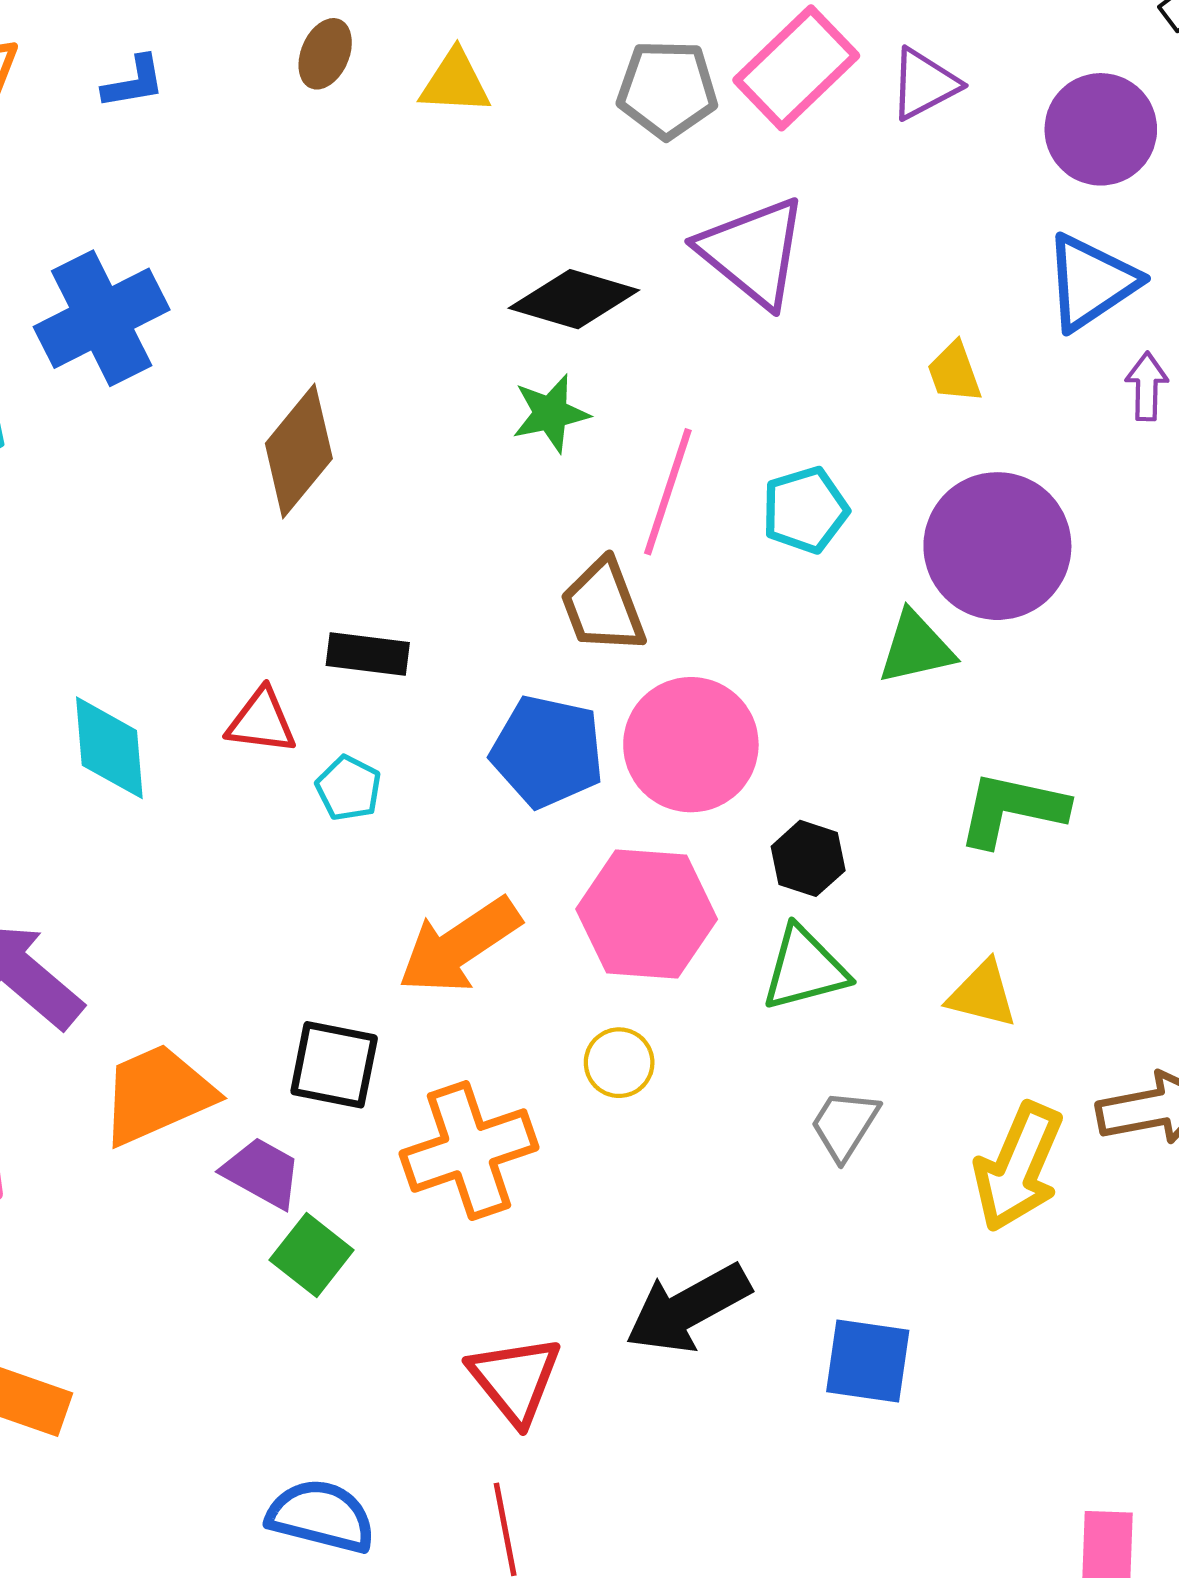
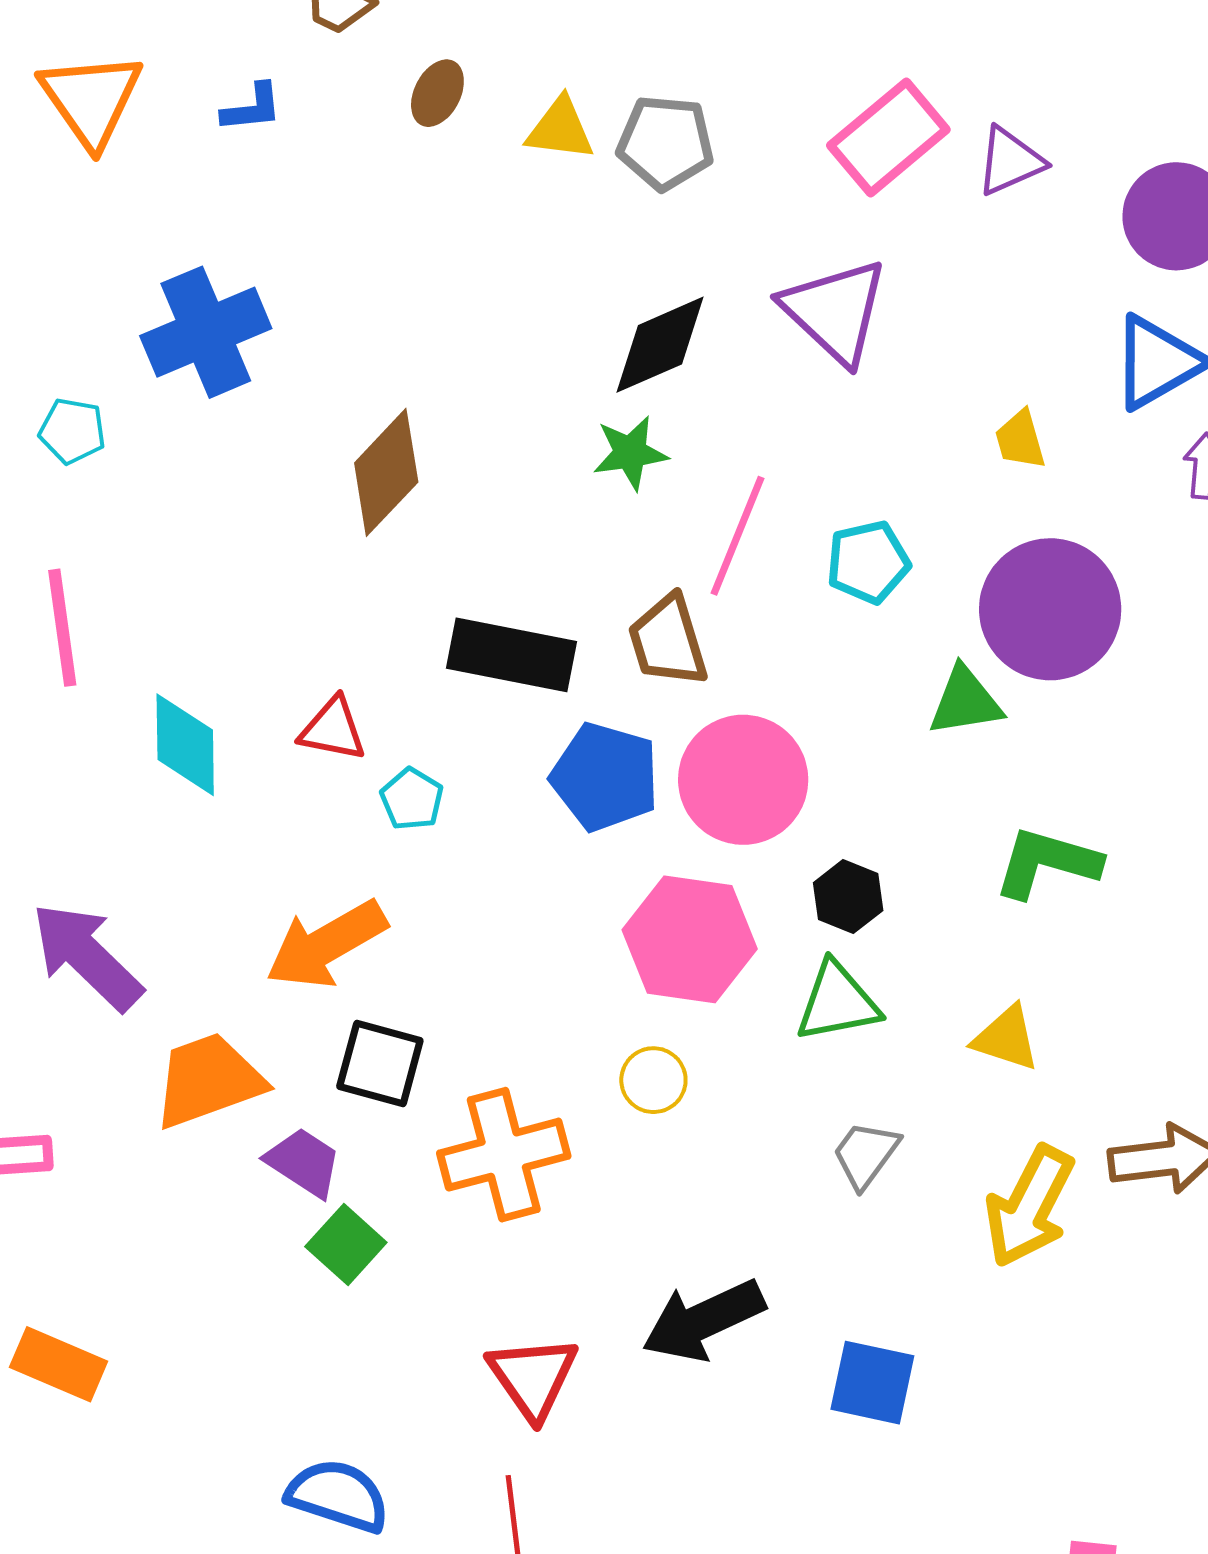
gray pentagon: (667, 89) -> (666, 143), moved
black diamond: (574, 299) -> (660, 345), turned -44
black rectangle: (368, 654) -> (511, 655), moved, size x1.6
orange arrow: (459, 946) -> (326, 944), moved

